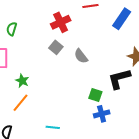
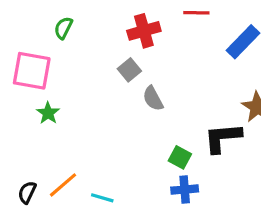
gray semicircle: (81, 56) -> (153, 98), moved
green star: (22, 81) -> (48, 113), moved
orange line: (20, 103) -> (63, 185), moved

